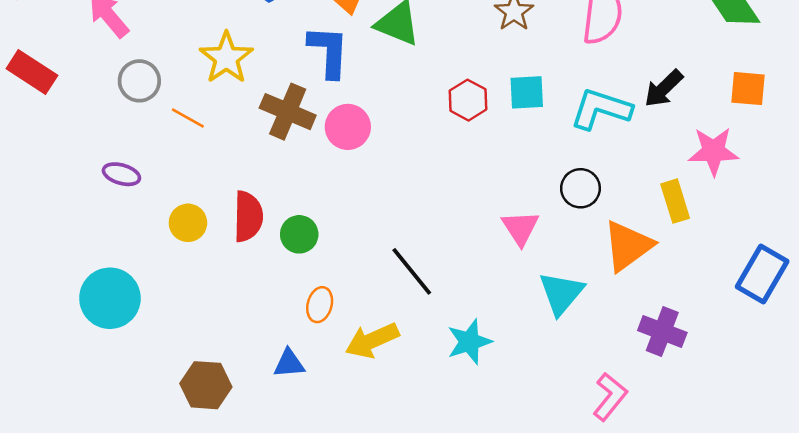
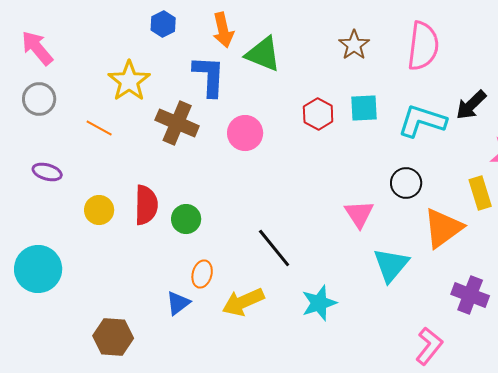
gray circle: (139, 81) -> (39, 99), moved
pink circle: (348, 127) -> (245, 133), moved
blue triangle: (289, 363) -> (178, 303), moved, turned -32

